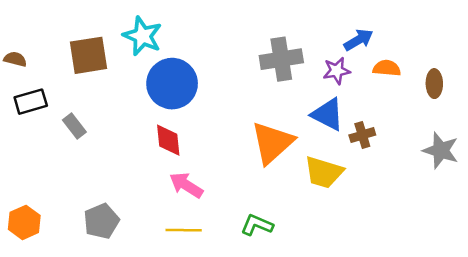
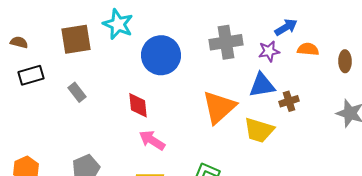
blue circle: (172, 84) -> (161, 55), moved
blue triangle: (328, 114) -> (262, 85), turned -36
gray rectangle: (74, 126) -> (77, 92), moved

